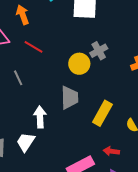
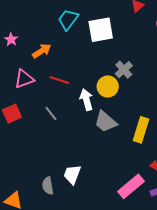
orange arrow: (23, 15) -> (42, 51), turned 90
gray trapezoid: (70, 98) -> (106, 122), turned 145
white arrow: (40, 117) -> (86, 100), moved

